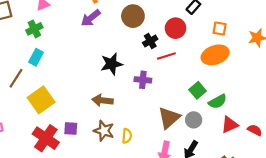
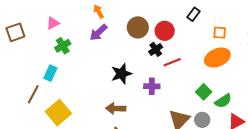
red circle: (176, 28) -> (165, 31), moved
green cross: (34, 29) -> (63, 46), moved

